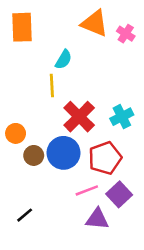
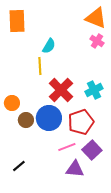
orange triangle: (95, 23) -> (96, 18), moved
pink cross: (126, 34) -> (97, 41), moved

